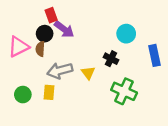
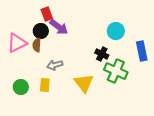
gray arrow: (60, 71) -> (55, 65), size x0.7
yellow triangle: (88, 73) -> (84, 83), moved, size x1.5
green cross: (124, 91) -> (116, 71), moved

